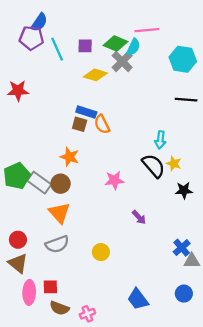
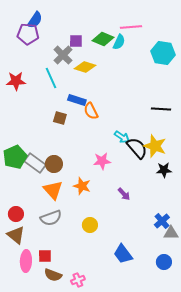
cyan line: (57, 49) -> (51, 78), moved
gray cross: (122, 61) -> (63, 55), moved
black line: (186, 100) -> (161, 109), moved
brown square: (80, 124) -> (60, 118), moved
cyan arrow: (160, 140) -> (122, 137), moved, turned -63
orange star: (70, 157) -> (82, 186), moved
yellow star: (174, 164) -> (155, 146), size x1.6
blue trapezoid: (138, 299) -> (123, 254), moved

